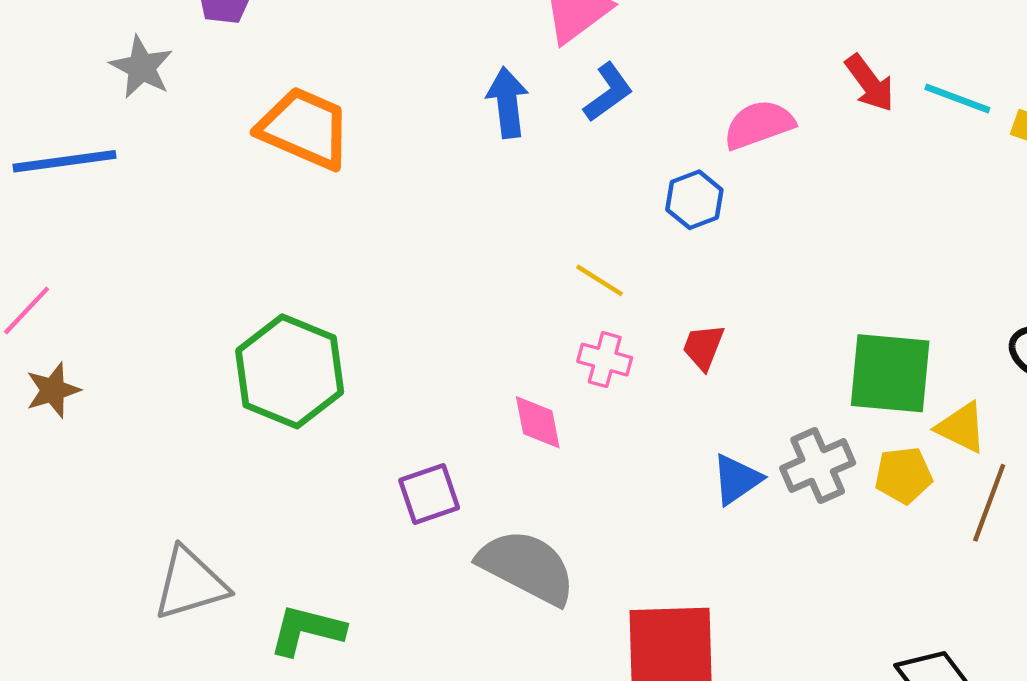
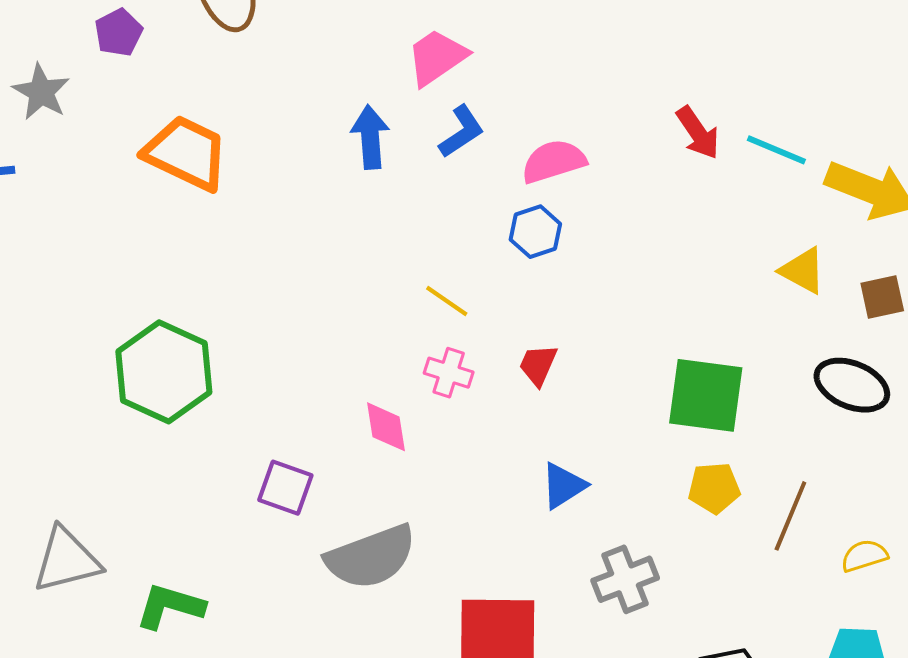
pink semicircle: (759, 125) -> (554, 161), moved
yellow triangle: (962, 427) -> (803, 271), moved
gray cross: (818, 465) -> (625, 579), moved
purple square: (429, 494) -> (285, 488), turned 36
gray semicircle: (527, 567) -> (371, 557), turned 130

